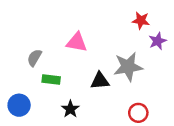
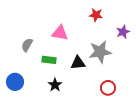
red star: (141, 21) -> (96, 15), moved
green rectangle: (51, 80) -> (49, 60), moved

